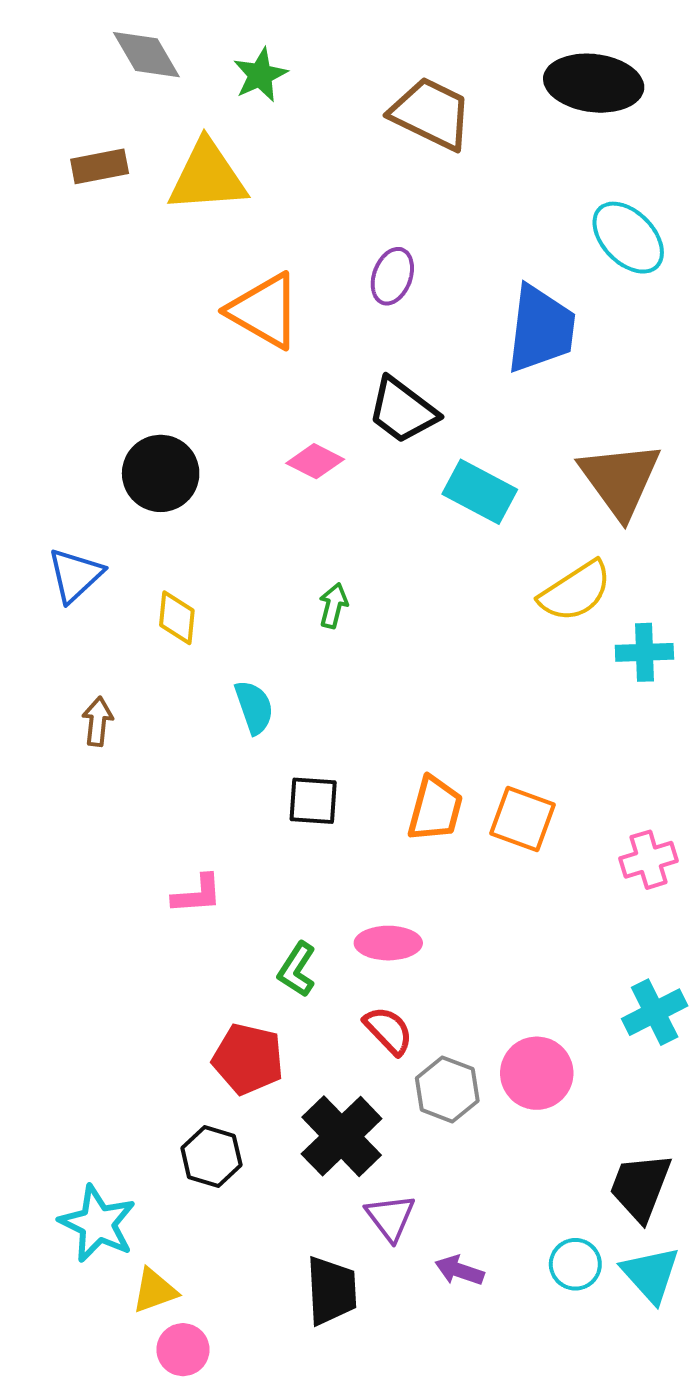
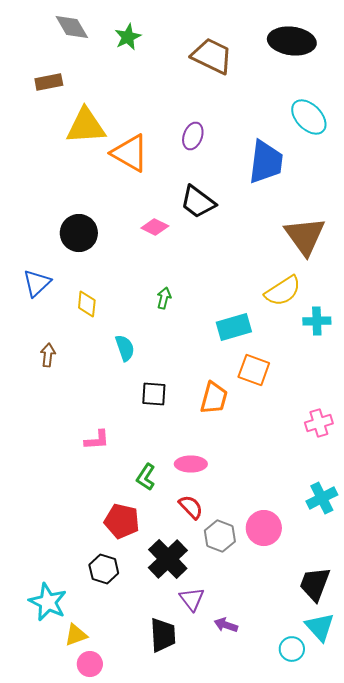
yellow triangle: (207, 177) -> (86, 126), moved
cyan rectangle: (480, 492) -> (234, 327), moved, turned -44
orange square: (522, 819) -> (254, 370), moved
cyan circle: (575, 1264) -> (292, 649), moved

